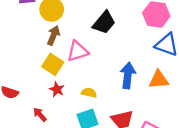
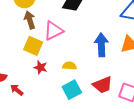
brown arrow: (53, 35) -> (30, 20), turned -30
red arrow: (40, 115) -> (17, 90), moved

